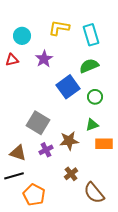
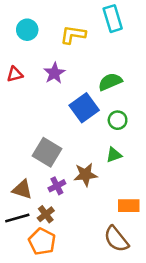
cyan rectangle: (91, 35) -> (113, 19), moved
cyan circle: (22, 36) -> (27, 30), moved
orange rectangle: (104, 144) -> (129, 206), moved
brown cross: (71, 174) -> (46, 214), moved

